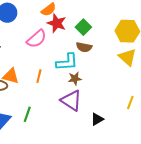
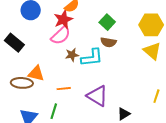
red star: (57, 23) -> (63, 19), moved, turned 30
orange line: (39, 76) -> (64, 89), moved, turned 72
brown star: (75, 79) -> (72, 55), moved

